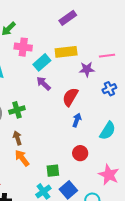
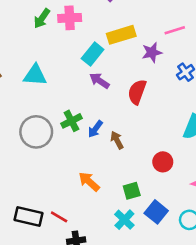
pink cross: (23, 47) -> (70, 18), moved
blue arrow: (77, 120) -> (95, 129), moved, turned -152
brown arrow: (17, 138) -> (117, 140), moved

